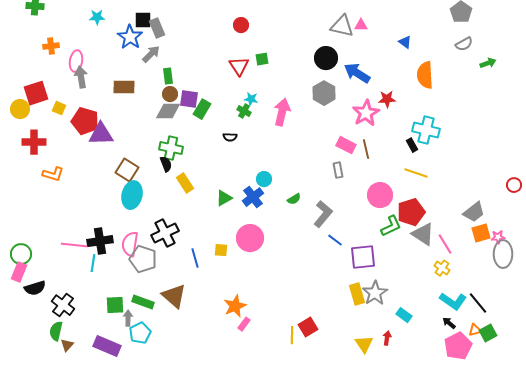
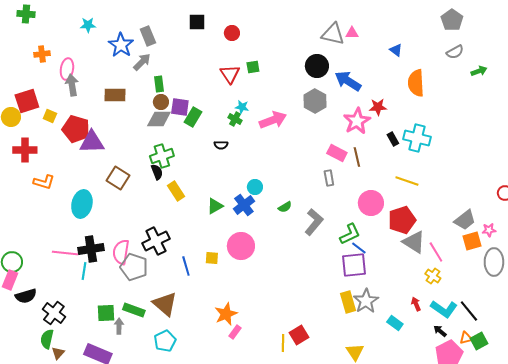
black square: (143, 20) -> (197, 22), moved
pink arrow: (282, 112) -> (273, 120), turned 56
black rectangle: (412, 145) -> (393, 139), moved
green cross: (171, 148) -> (162, 156), turned -30
cyan ellipse: (132, 195) -> (82, 204), moved
green L-shape: (391, 226) -> (350, 234), moved
pink star: (498, 237) -> (489, 230), moved
blue line: (335, 240) -> (359, 248), moved
cyan pentagon: (140, 333) -> (165, 341), moved
red arrow: (387, 338) -> (416, 304), moved, turned -32

